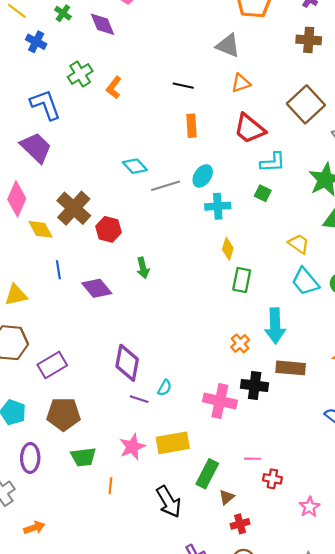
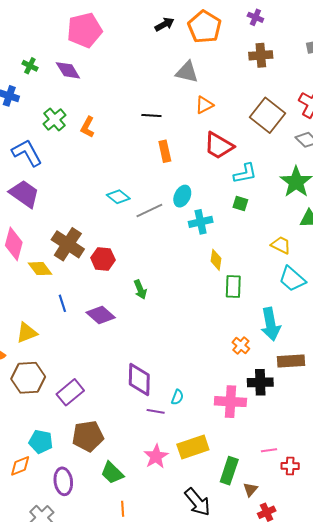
green trapezoid: (83, 457) -> (112, 473), turned 60
orange line: (110, 486) -> (123, 509), moved

